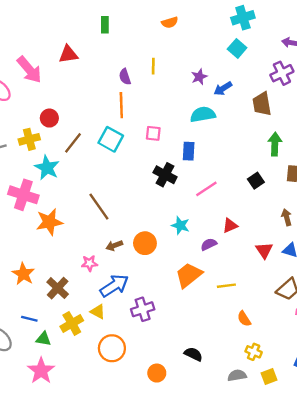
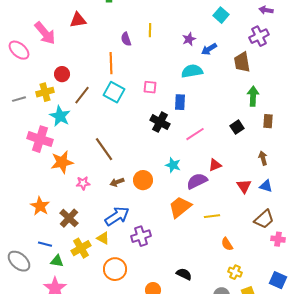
orange line: (121, 105) -> (111, 63), moved
purple semicircle: (209, 244) -> (197, 181), size x1.5
pink star: (89, 263) -> (83, 183), moved

